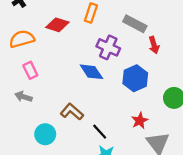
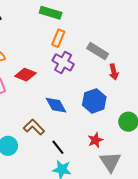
red diamond: (57, 25) -> (25, 75), moved
purple cross: (108, 47) -> (63, 62), moved
blue diamond: (91, 72) -> (56, 105), moved

